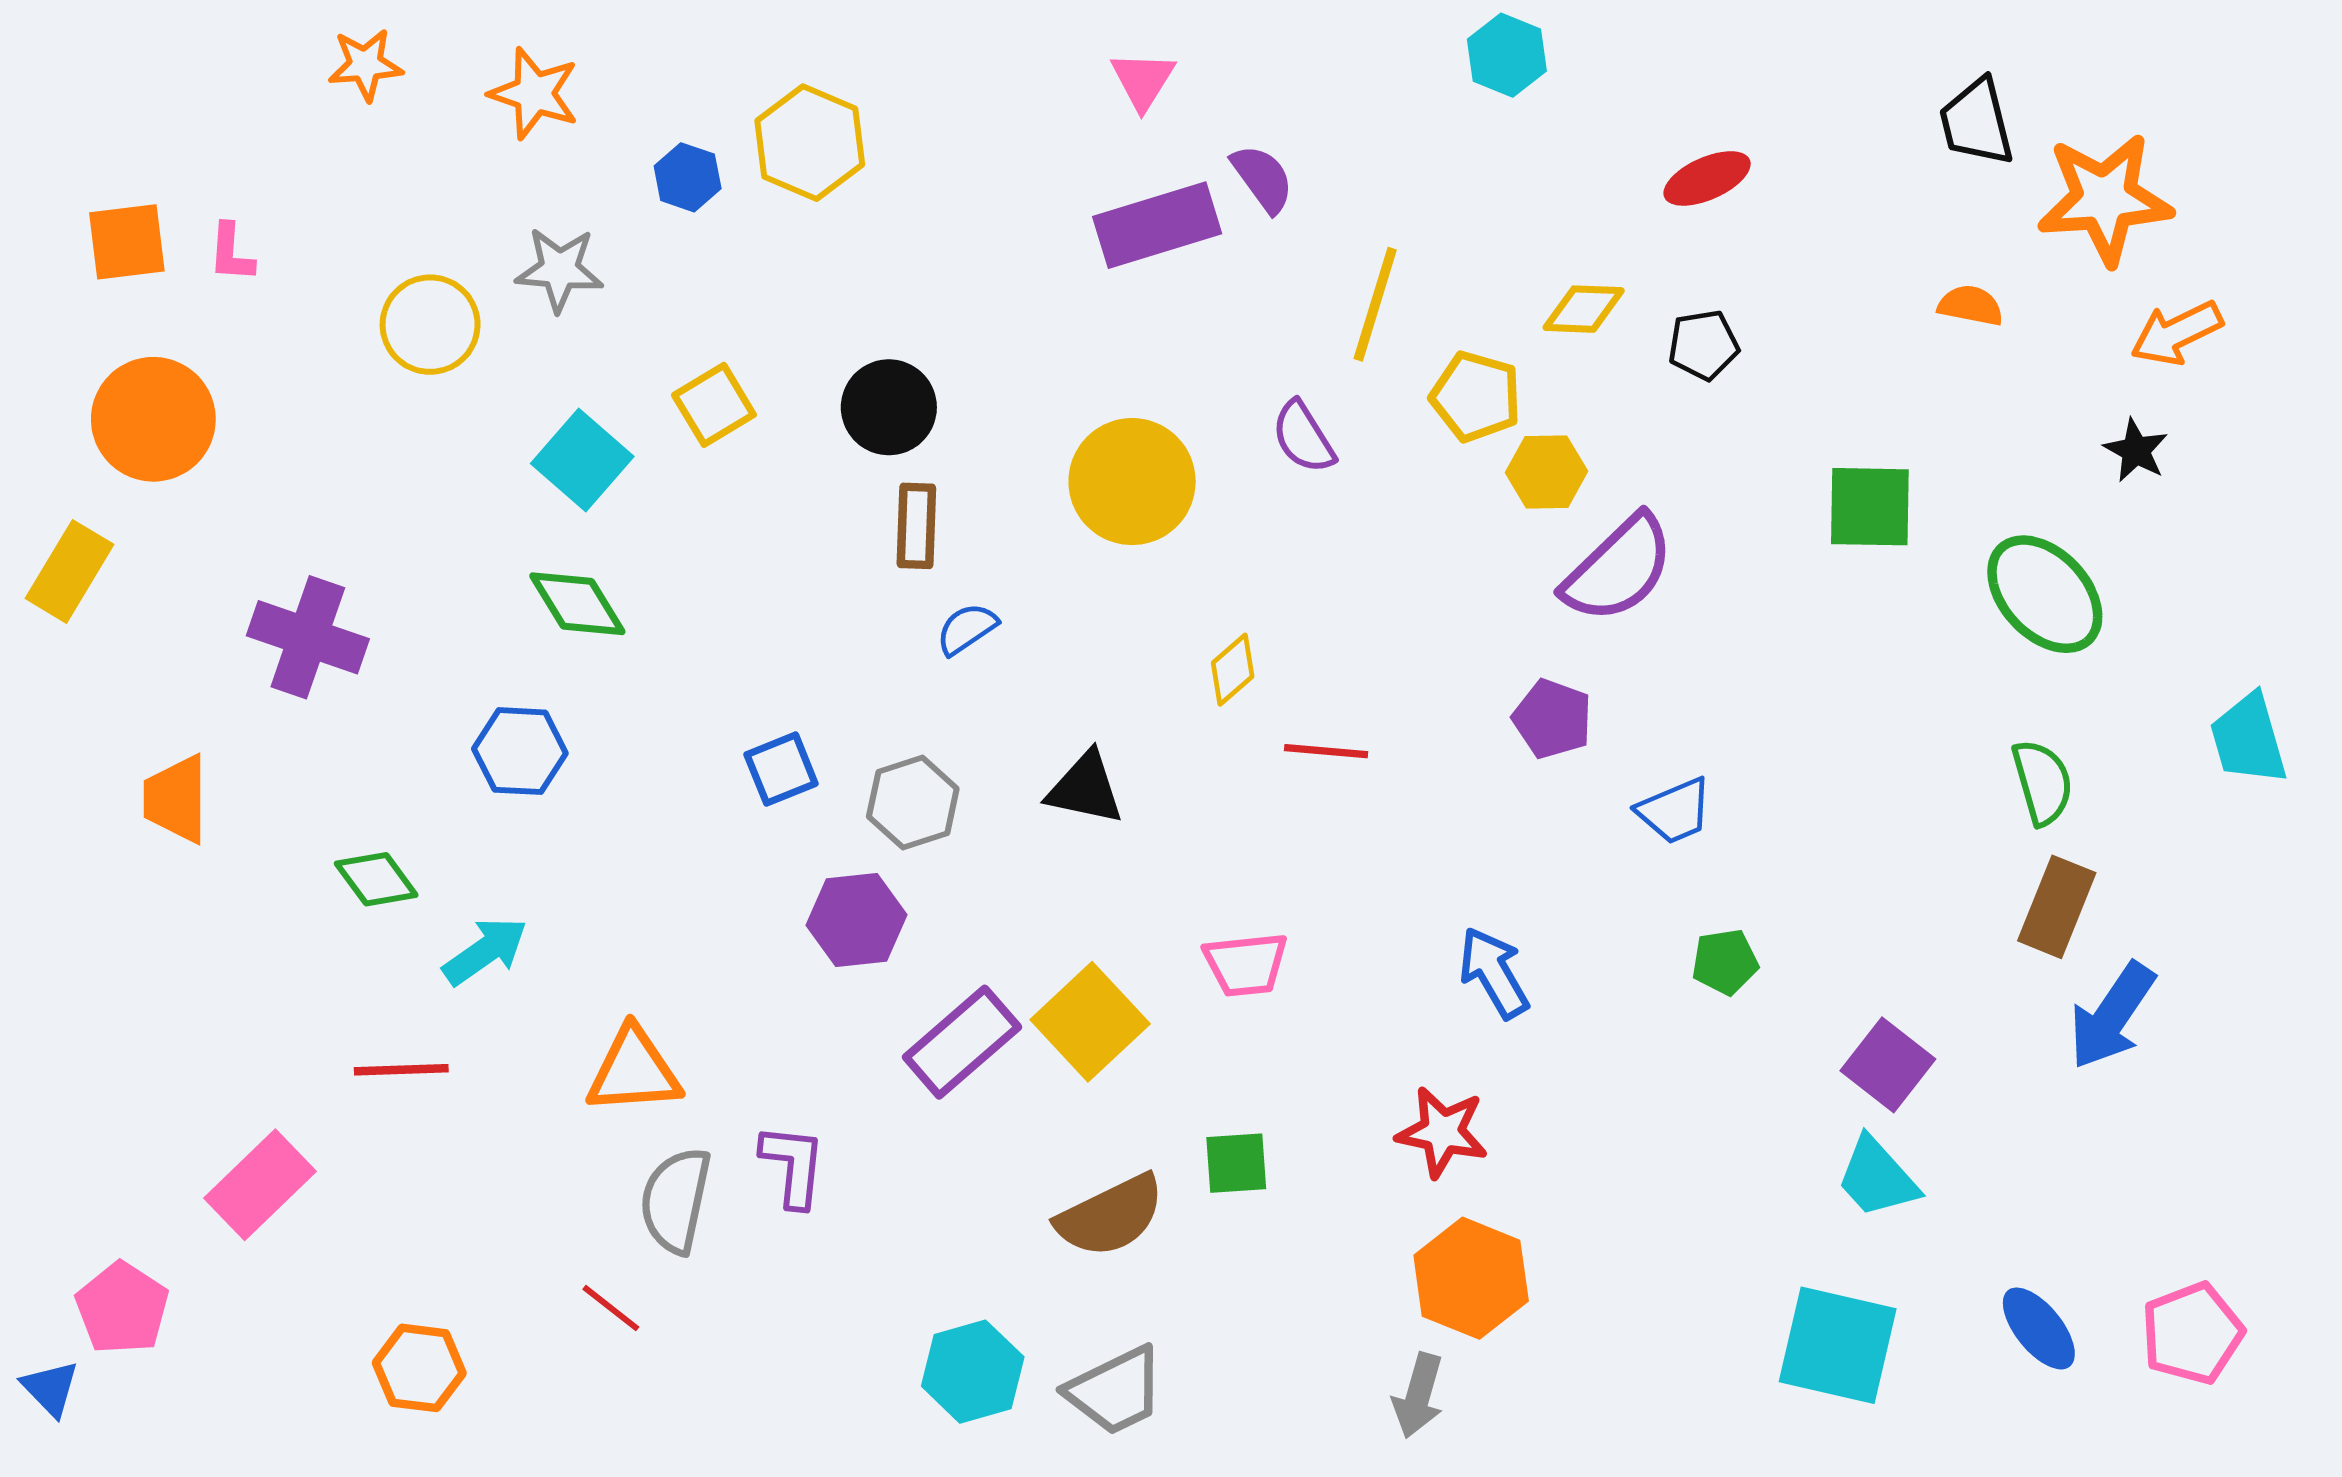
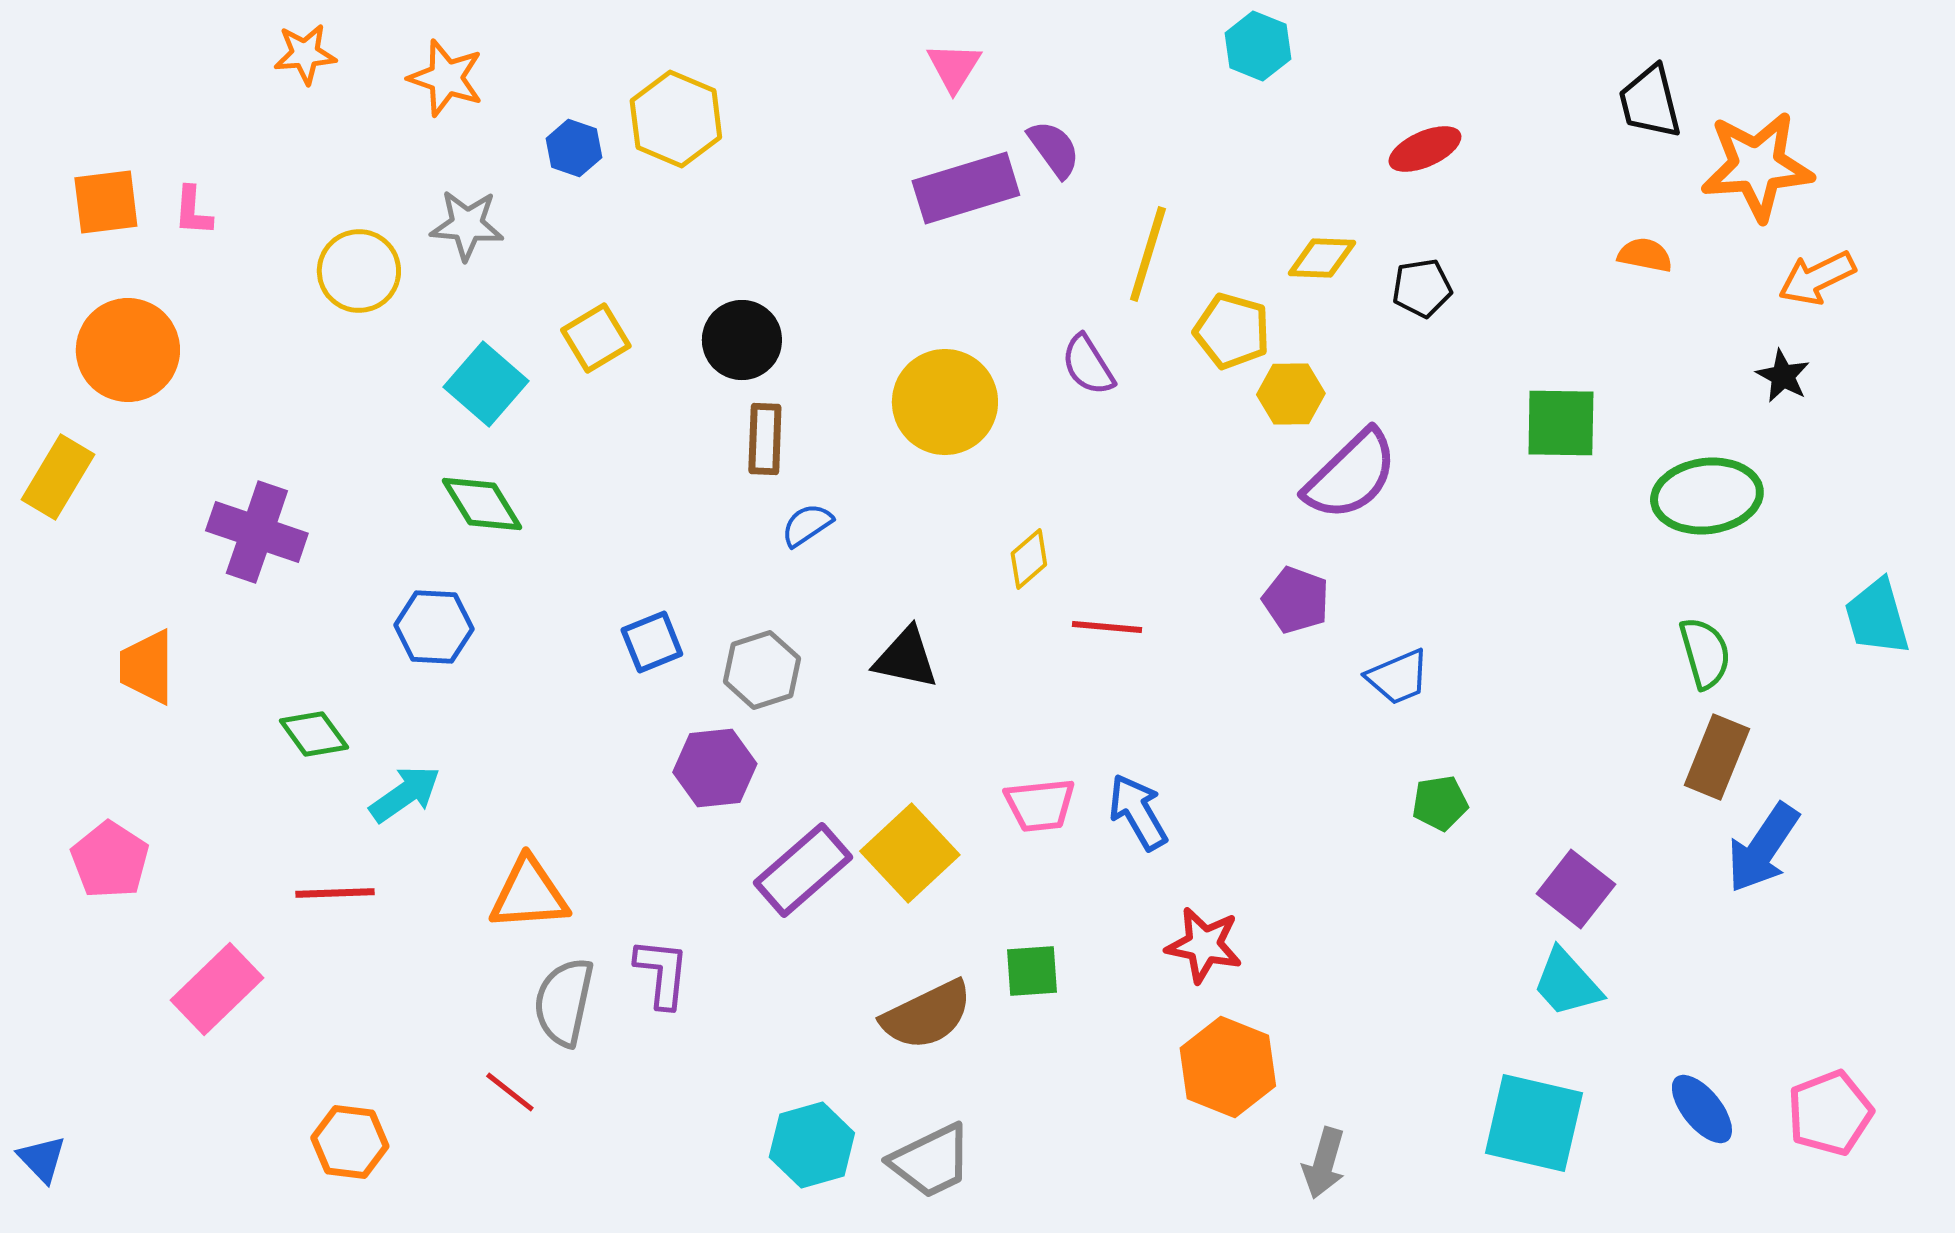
green ellipse: (2045, 594) -> (1707, 496), turned -54
blue arrow: (1494, 973) -> (1138, 812), moved
pink pentagon: (122, 1308) -> (110, 860), moved
gray arrow: (1418, 1396) -> (1324, 1163), moved

